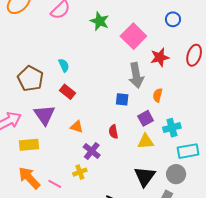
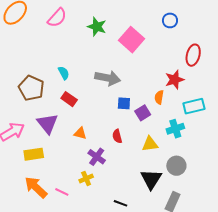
red star: (160, 57) -> (175, 80), moved
gray arrow: (136, 75) -> (108, 78), moved, turned -65
purple square: (146, 118) -> (143, 113), moved
cyan rectangle: (188, 151) -> (194, 106), moved
gray circle: (176, 174) -> (176, 166), moved

